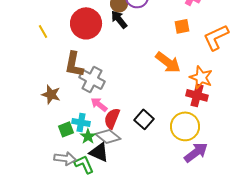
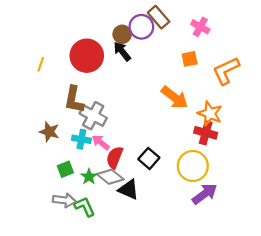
yellow line: (43, 31) -> (41, 64), turned 48
cyan cross: (81, 122) -> (81, 139), moved
black triangle: (99, 152) -> (129, 190), moved

